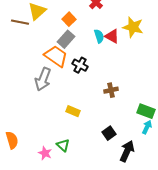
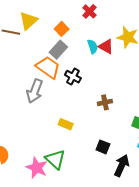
black square: (109, 133) -> (103, 147), turned -32
green triangle: (63, 145) -> (55, 159), size x1.5
pink star: (45, 153) -> (37, 168), size x1.5

